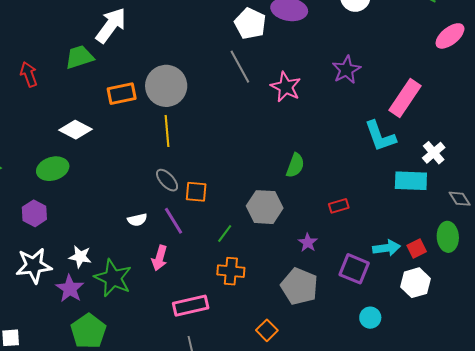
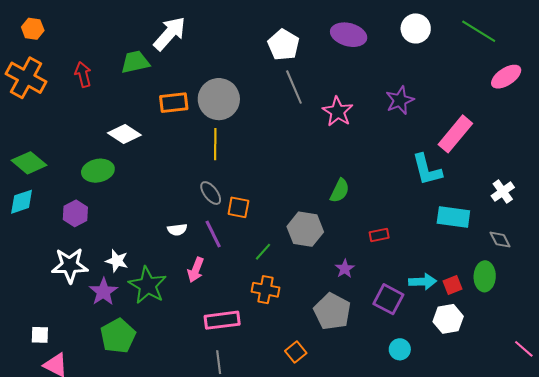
white pentagon: (250, 24) -> (283, 45), moved
white cross: (434, 153) -> (503, 192), moved

